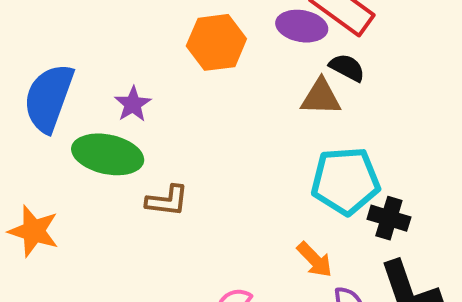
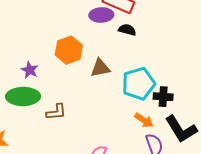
orange hexagon: (216, 42) -> (69, 50), moved
brown triangle: (321, 97) -> (100, 68), moved
orange arrow: (315, 260) -> (144, 120), moved

